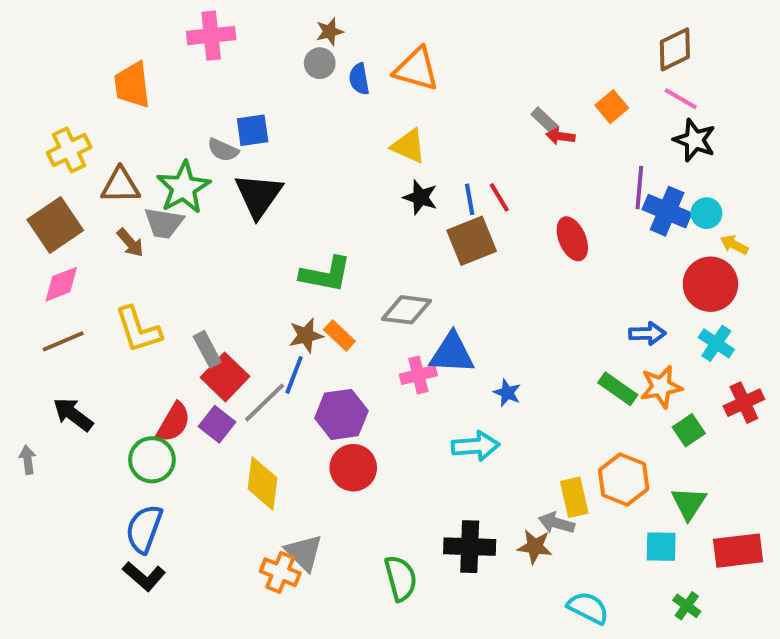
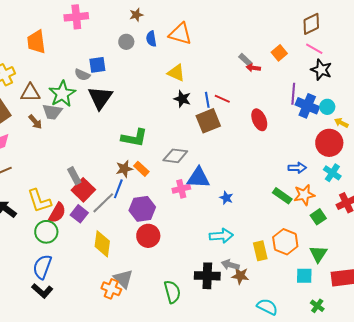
gray circle: (320, 63) -> (126, 42), moved
red line: (499, 197) -> (222, 99), turned -35
yellow L-shape: (138, 330) -> (39, 201), moved
cyan arrow: (476, 446) -> (221, 236), moved
gray arrow: (556, 523) -> (230, 265), moved

